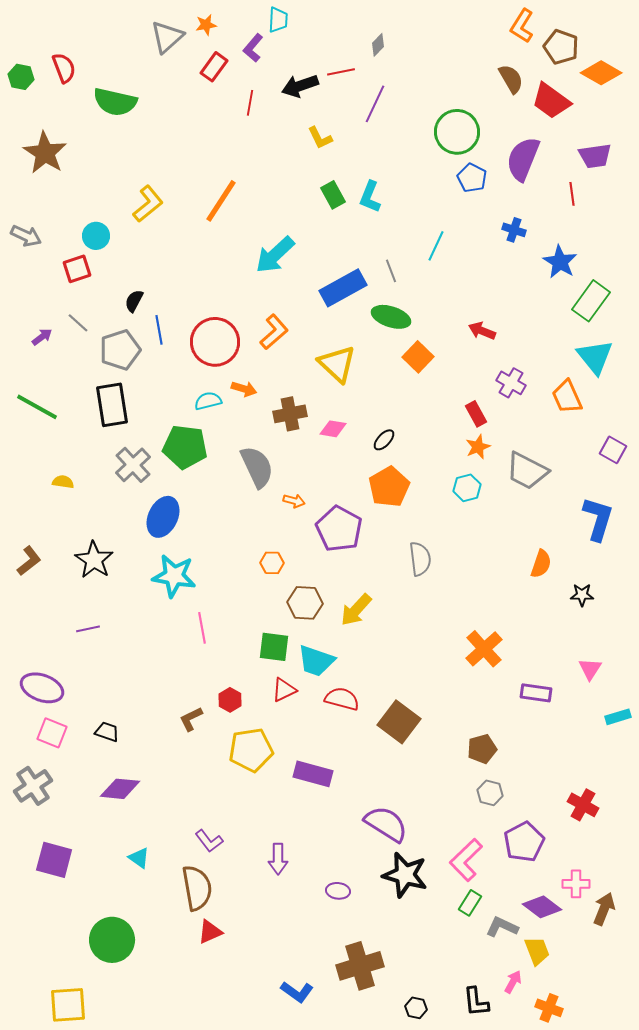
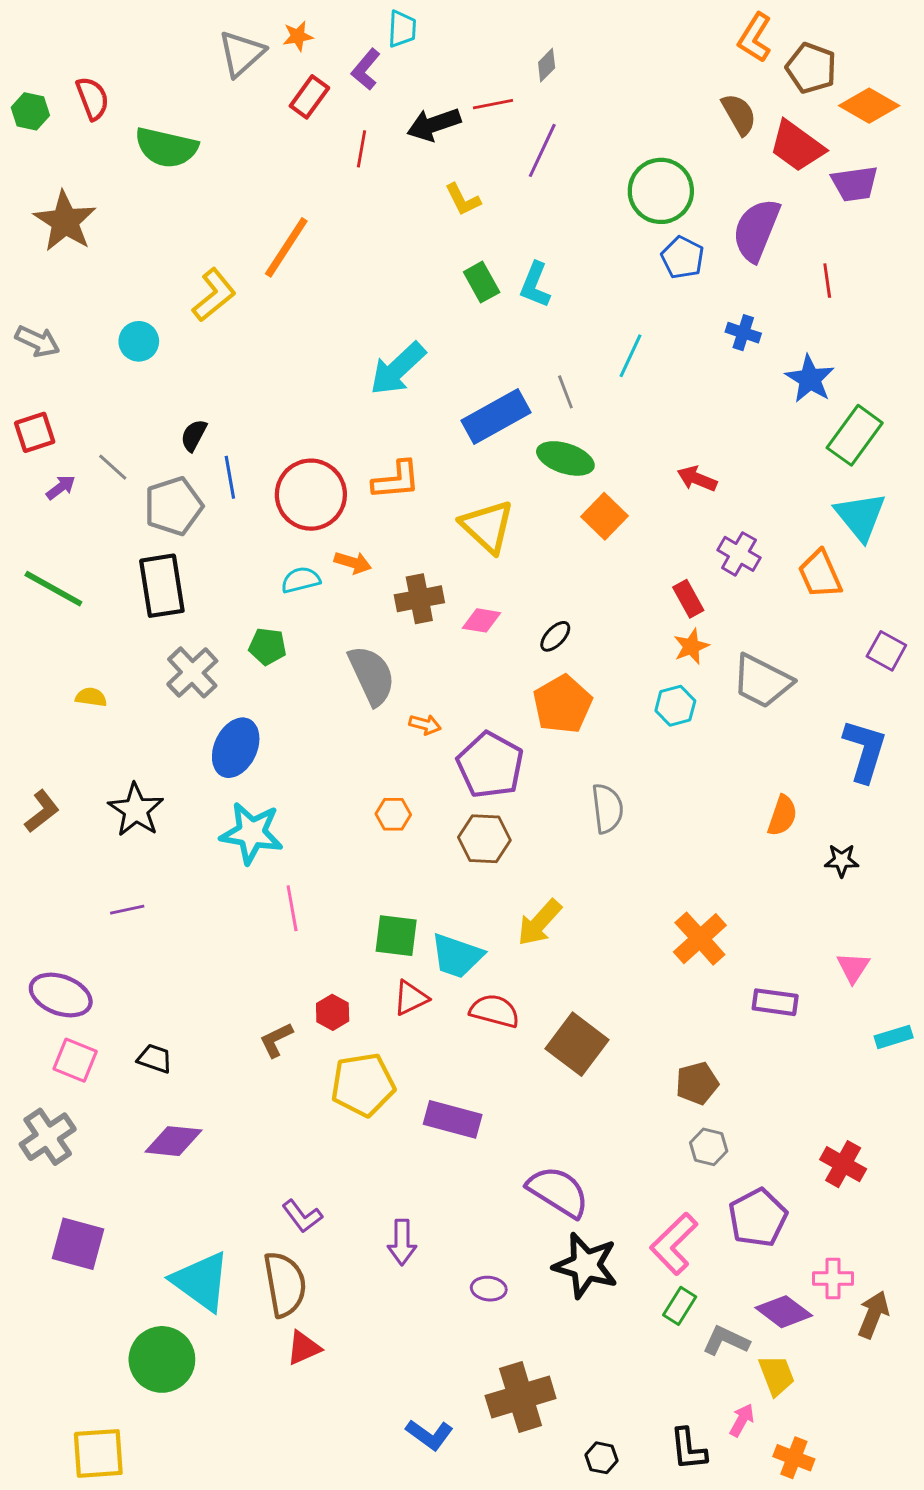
purple trapezoid: (595, 156) -> (855, 184), moved
orange line: (221, 201) -> (286, 247), moved
red square: (77, 269) -> (35, 432), moved
orange L-shape: (274, 332) -> (396, 480), turned 36
green pentagon: (185, 447) -> (267, 646), size x0.6
brown hexagon: (305, 603) -> (484, 839), moved
yellow arrow: (356, 610) -> (539, 923), moved
cyan triangle: (139, 858) -> (201, 1281), moved, size x2.0

